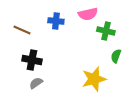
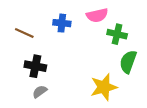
green semicircle: (116, 56) -> (128, 62), size x1.5

